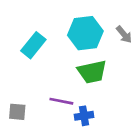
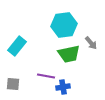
gray arrow: (124, 34) -> (91, 43), moved
cyan rectangle: (33, 45) -> (17, 46), moved

